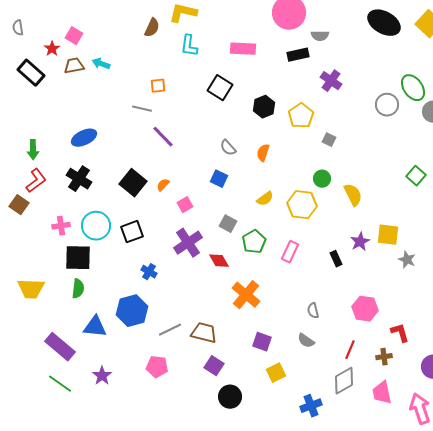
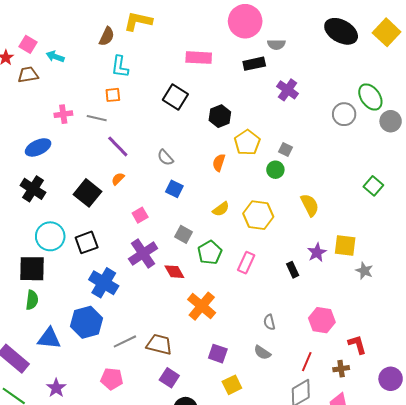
cyan L-shape: (189, 46) -> (120, 67), moved
cyan arrow: (101, 64) -> (55, 57), moved
yellow pentagon: (301, 116) -> (247, 142), moved
gray semicircle: (228, 148) -> (165, 158), moved
green circle: (322, 179) -> (275, 170), moved
orange semicircle: (163, 185) -> (118, 179), moved
pink cross: (61, 226) -> (63, 114), moved
blue cross: (149, 272) -> (104, 283), size x1.8

